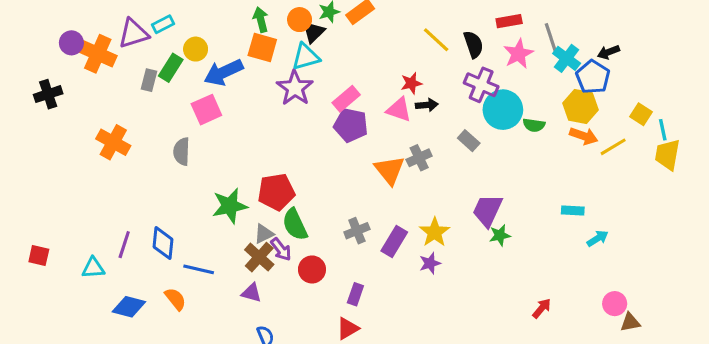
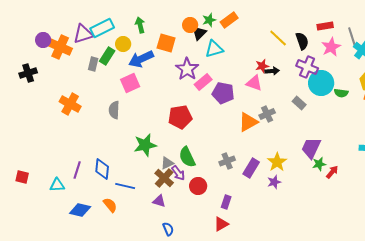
green arrow: (261, 20) -> (140, 25), moved
cyan rectangle: (163, 24) -> (102, 28), size x1.6
cyan triangle: (306, 57) -> (214, 49), moved
pink rectangle: (346, 99) -> (203, 82), moved
black arrow: (427, 105) -> (272, 71), moved
orange triangle: (390, 170) -> (248, 122), turned 40
red pentagon: (276, 192) -> (180, 117), moved
red arrow: (542, 308) -> (332, 172), moved

